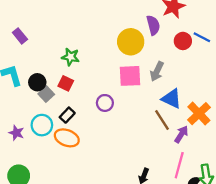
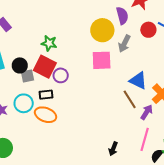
gray arrow: (157, 71) -> (124, 44), moved
red square: (66, 83) -> (45, 67), size x1.6
gray square: (46, 94) -> (28, 76), turned 32
purple circle: (105, 103) -> (61, 75), moved
black rectangle: (67, 115) -> (46, 95), turned 40

